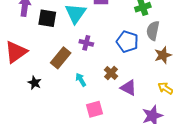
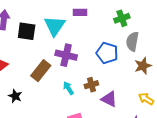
purple cross: (86, 43) -> (66, 55), size x1.5
brown cross: (111, 73) -> (91, 85), turned 32
cyan arrow: (81, 80) -> (68, 88), moved

